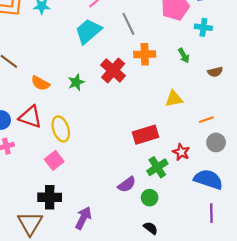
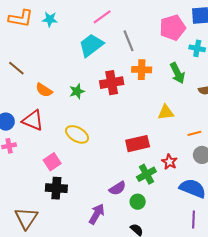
green arrow: (184, 55) -> (177, 73), size x1.5
red cross: (113, 70) -> (112, 83), turned 35
yellow ellipse: (61, 129) -> (77, 134), moved, turned -45
black cross: (50, 197) -> (56, 188), moved
purple arrow: (83, 218) -> (97, 214), moved

